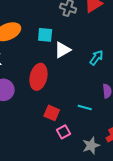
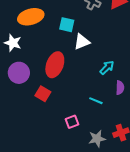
cyan arrow: (96, 58) -> (107, 68), moved
red square: (52, 113) -> (43, 94), moved

